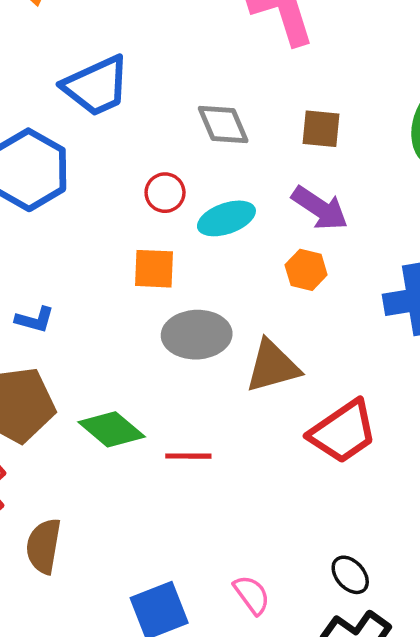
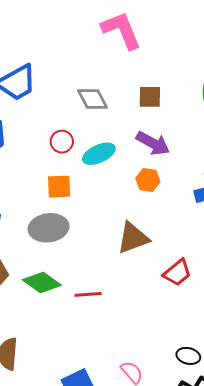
gray ellipse: (197, 335) -> (49, 228), moved
red trapezoid: (343, 432) -> (177, 273), size x0.7
black ellipse: (350, 575) -> (188, 356), turned -30

